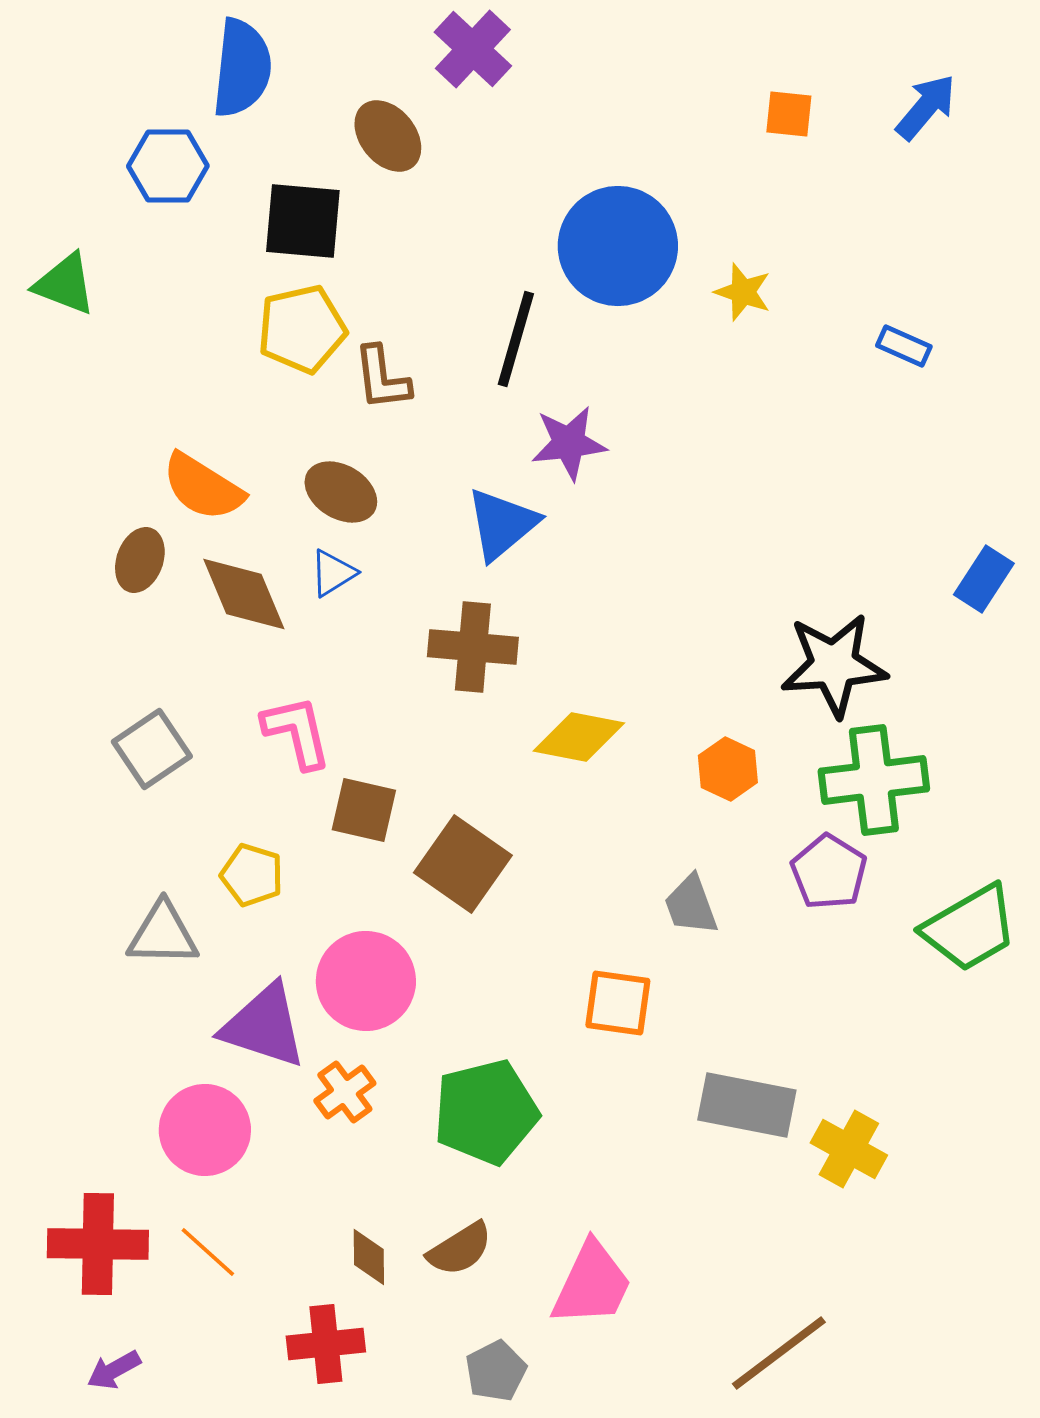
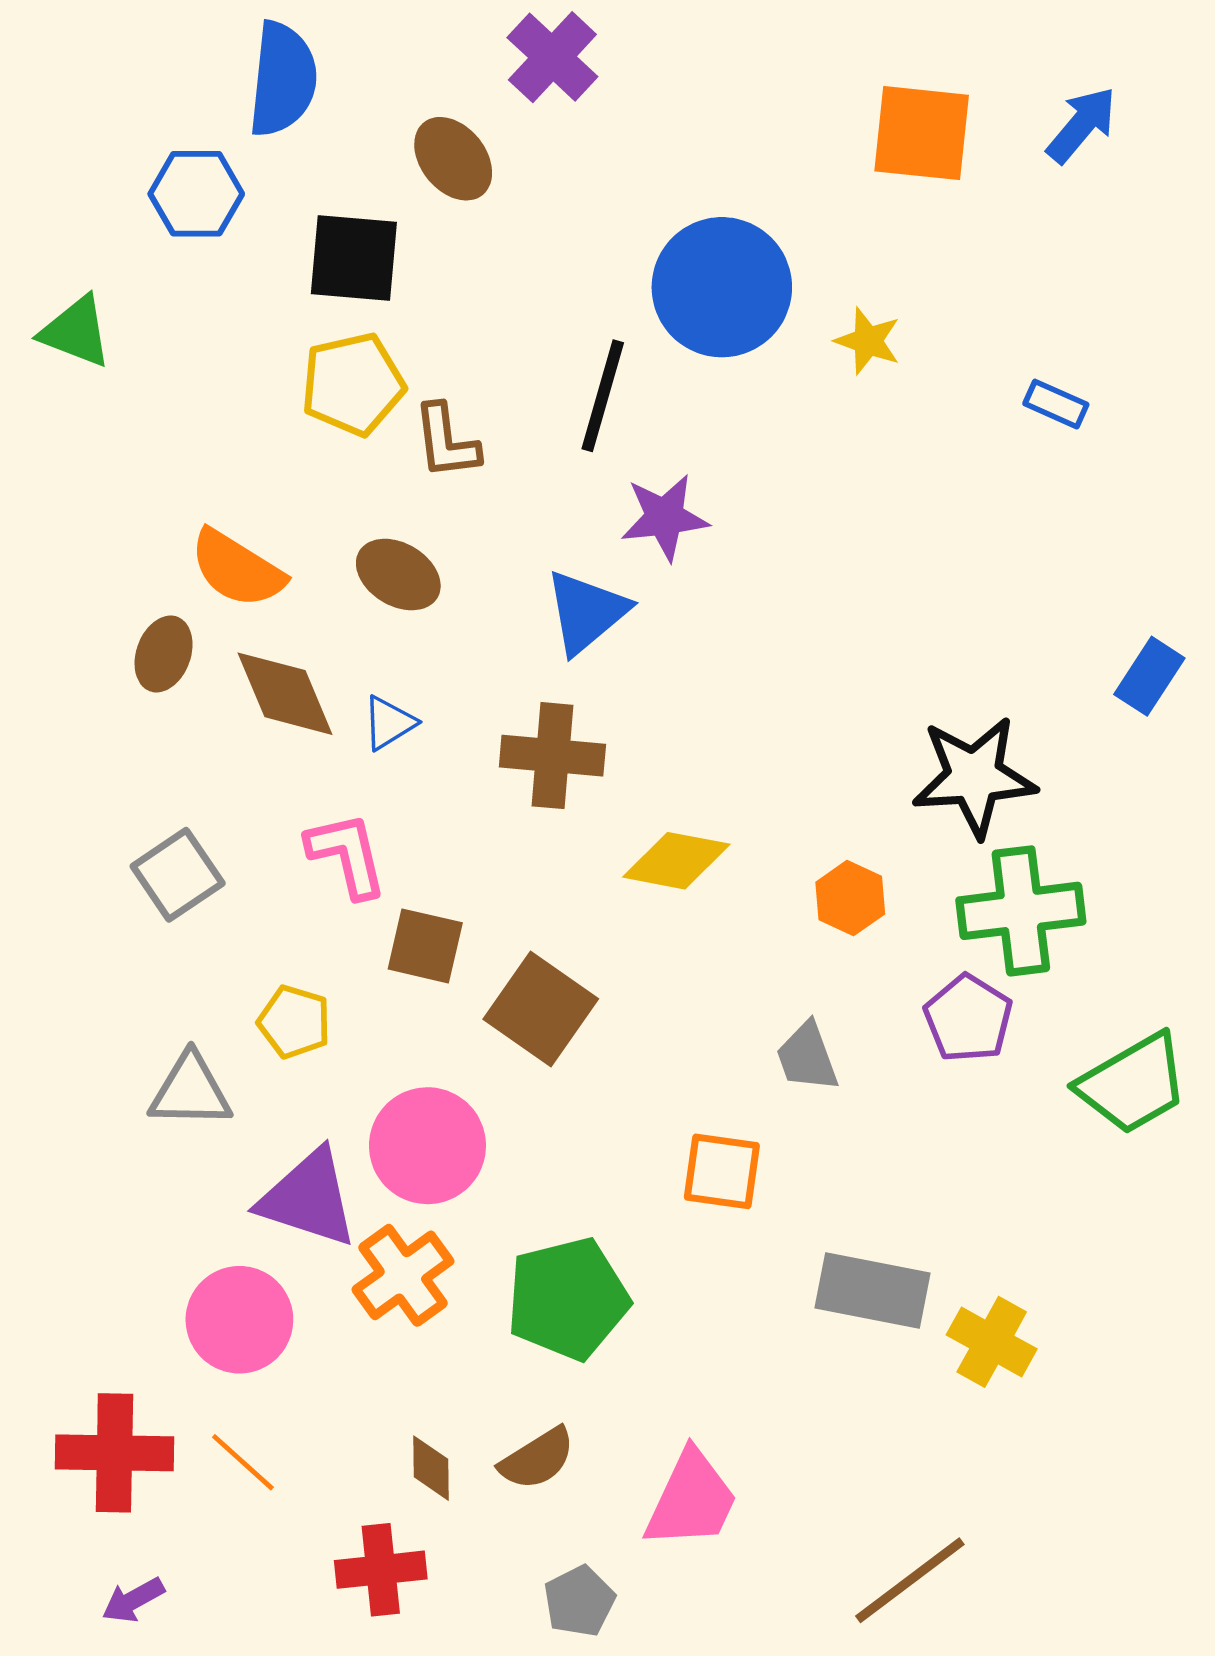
orange square: (789, 114) -> (922, 133), size x1.8
blue triangle: (333, 573) -> (389, 723), moved
orange cross: (345, 1092) -> (403, 1275), size x1.4

